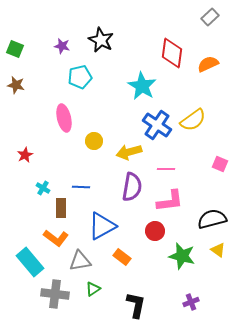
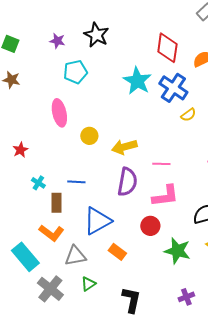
yellow semicircle: (193, 120) -> (188, 115), size x0.6
blue cross: (157, 125) -> (173, 88), moved
gray cross: (55, 294) -> (50, 289), turned 32

